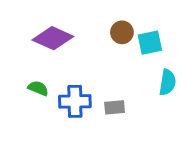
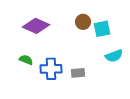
cyan semicircle: (168, 82) -> (114, 56), turned 60

